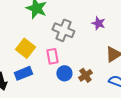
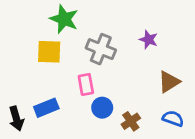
yellow square: (25, 48) -> (49, 52), moved, turned -36
brown cross: (85, 75) -> (131, 121), moved

